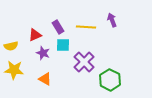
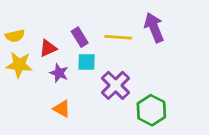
purple arrow: (112, 20) -> (154, 28), size x1.5
yellow semicircle: (11, 46) -> (15, 36), moved
yellow star: (14, 70) -> (19, 65), moved

